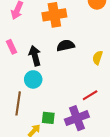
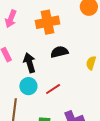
red line: (90, 95) -> (53, 89), moved

